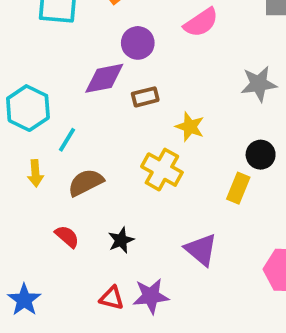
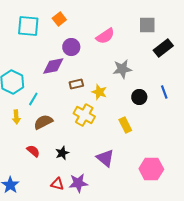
gray star: (259, 84) -> (122, 69), moved
brown rectangle: (145, 97) -> (76, 84), moved
black circle: (261, 155) -> (139, 97), moved
yellow rectangle: (238, 188) -> (125, 125), turned -49

